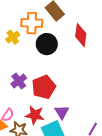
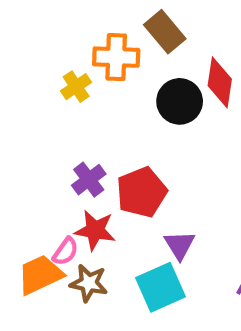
black circle: (47, 44) -> (180, 101), moved
red star: (35, 115) -> (95, 230), moved

